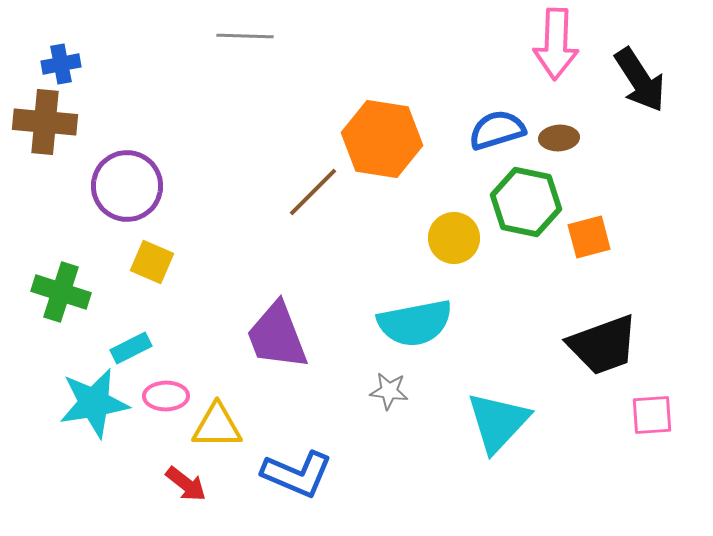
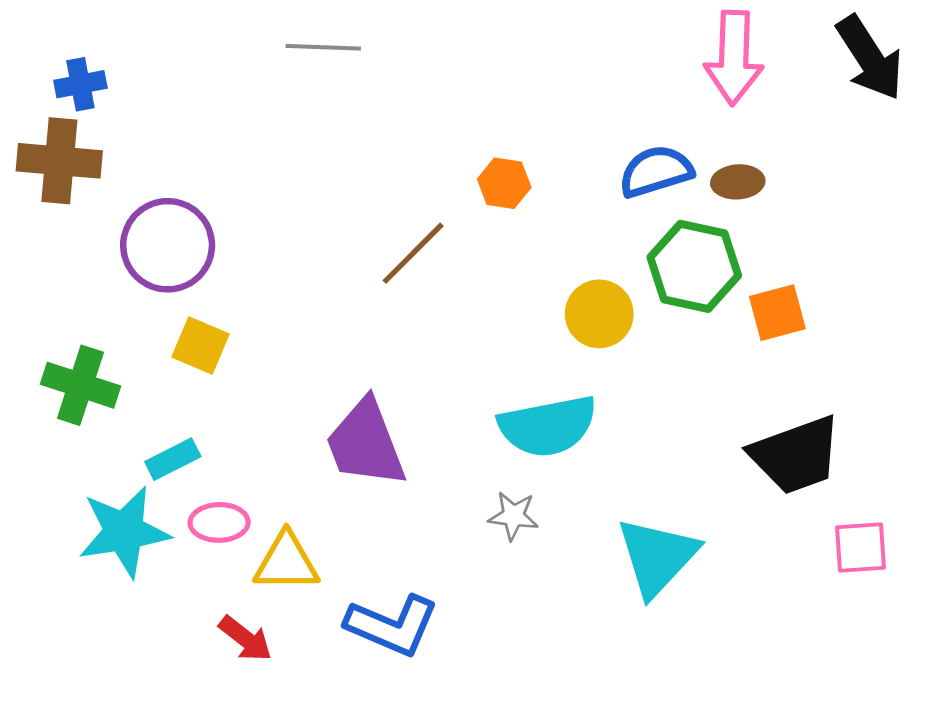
black arrow: (640, 80) -> (870, 58), moved
orange hexagon: (382, 139) -> (504, 183), size x0.5

